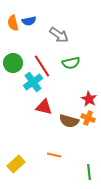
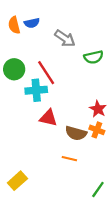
green semicircle: (71, 63) -> (94, 57), moved
cyan cross: (33, 82) -> (36, 90), turned 30
orange line: (54, 155) -> (69, 159), moved
green line: (89, 172) -> (98, 189), turned 42

